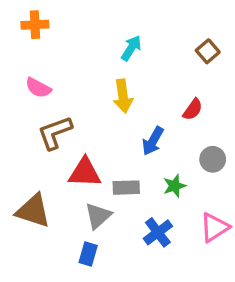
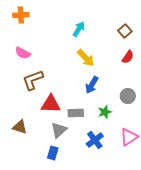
yellow arrow: (123, 96) -> (86, 58), moved, turned -36
red semicircle: (193, 109) -> (128, 57), moved
brown triangle: (33, 211) -> (20, 127), size x0.7

